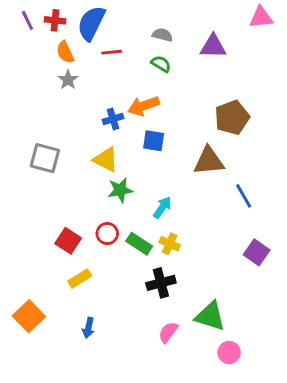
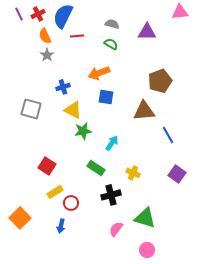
red cross: (55, 20) -> (38, 14), turned -32
blue cross: (113, 119) -> (63, 87), moved
red circle: (107, 234) -> (71, 203), moved
yellow cross: (170, 244) -> (133, 173), moved
pink circle: (229, 353) -> (147, 250), moved

